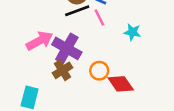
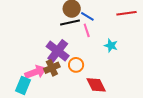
pink arrow: (39, 41) -> (36, 72), moved
orange circle: (99, 71) -> (76, 65), moved

